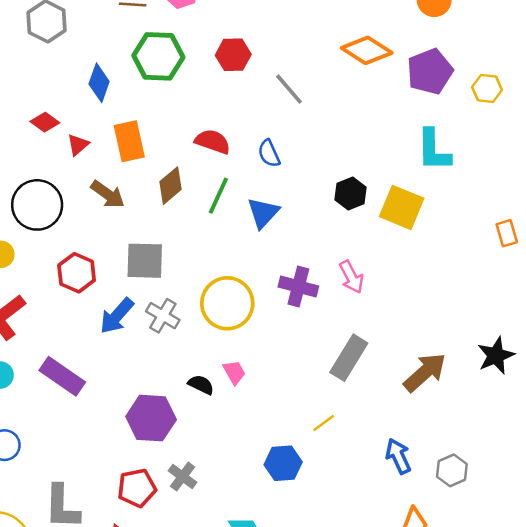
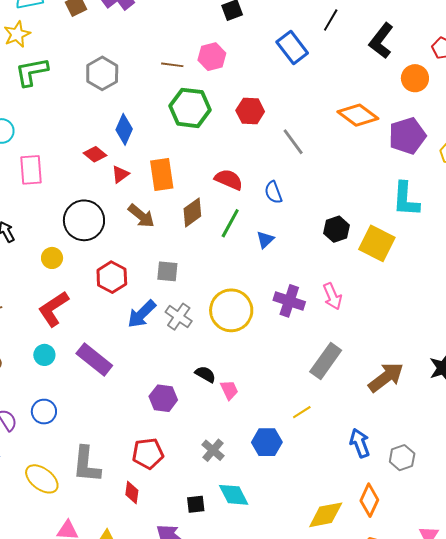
blue diamond: (99, 83) -> (124, 129), moved
blue triangle: (263, 213) -> (265, 240), size x0.7
gray square: (145, 261) -> (167, 271), size x0.7
pink trapezoid: (234, 372) -> (229, 390), moved
purple hexagon: (151, 418) -> (163, 398), size x0.7
gray cross: (183, 477) -> (213, 450), moved

